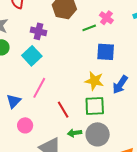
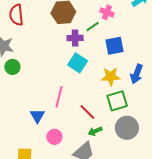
purple cross: (38, 31) -> (75, 38), moved
cyan square: (32, 56) -> (78, 63), moved
green arrow: (75, 133) -> (95, 131), moved

